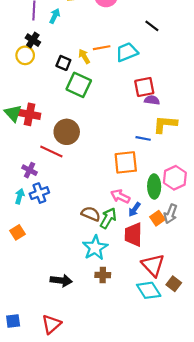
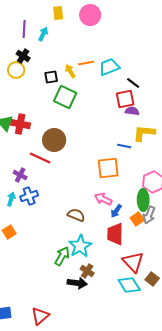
black line: (152, 26) -> (133, 83), moved
black square: (63, 63) -> (51, 77), turned -32
green ellipse: (154, 186) -> (143, 200), moved
green arrow: (108, 218) -> (62, 256), moved
brown cross: (103, 275) -> (87, 271), turned 32
black arrow: (61, 280) -> (77, 283), moved

